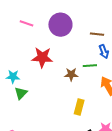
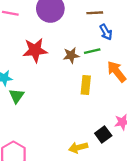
brown star: (71, 74) -> (71, 55), moved
yellow rectangle: (79, 107) -> (86, 85), moved

